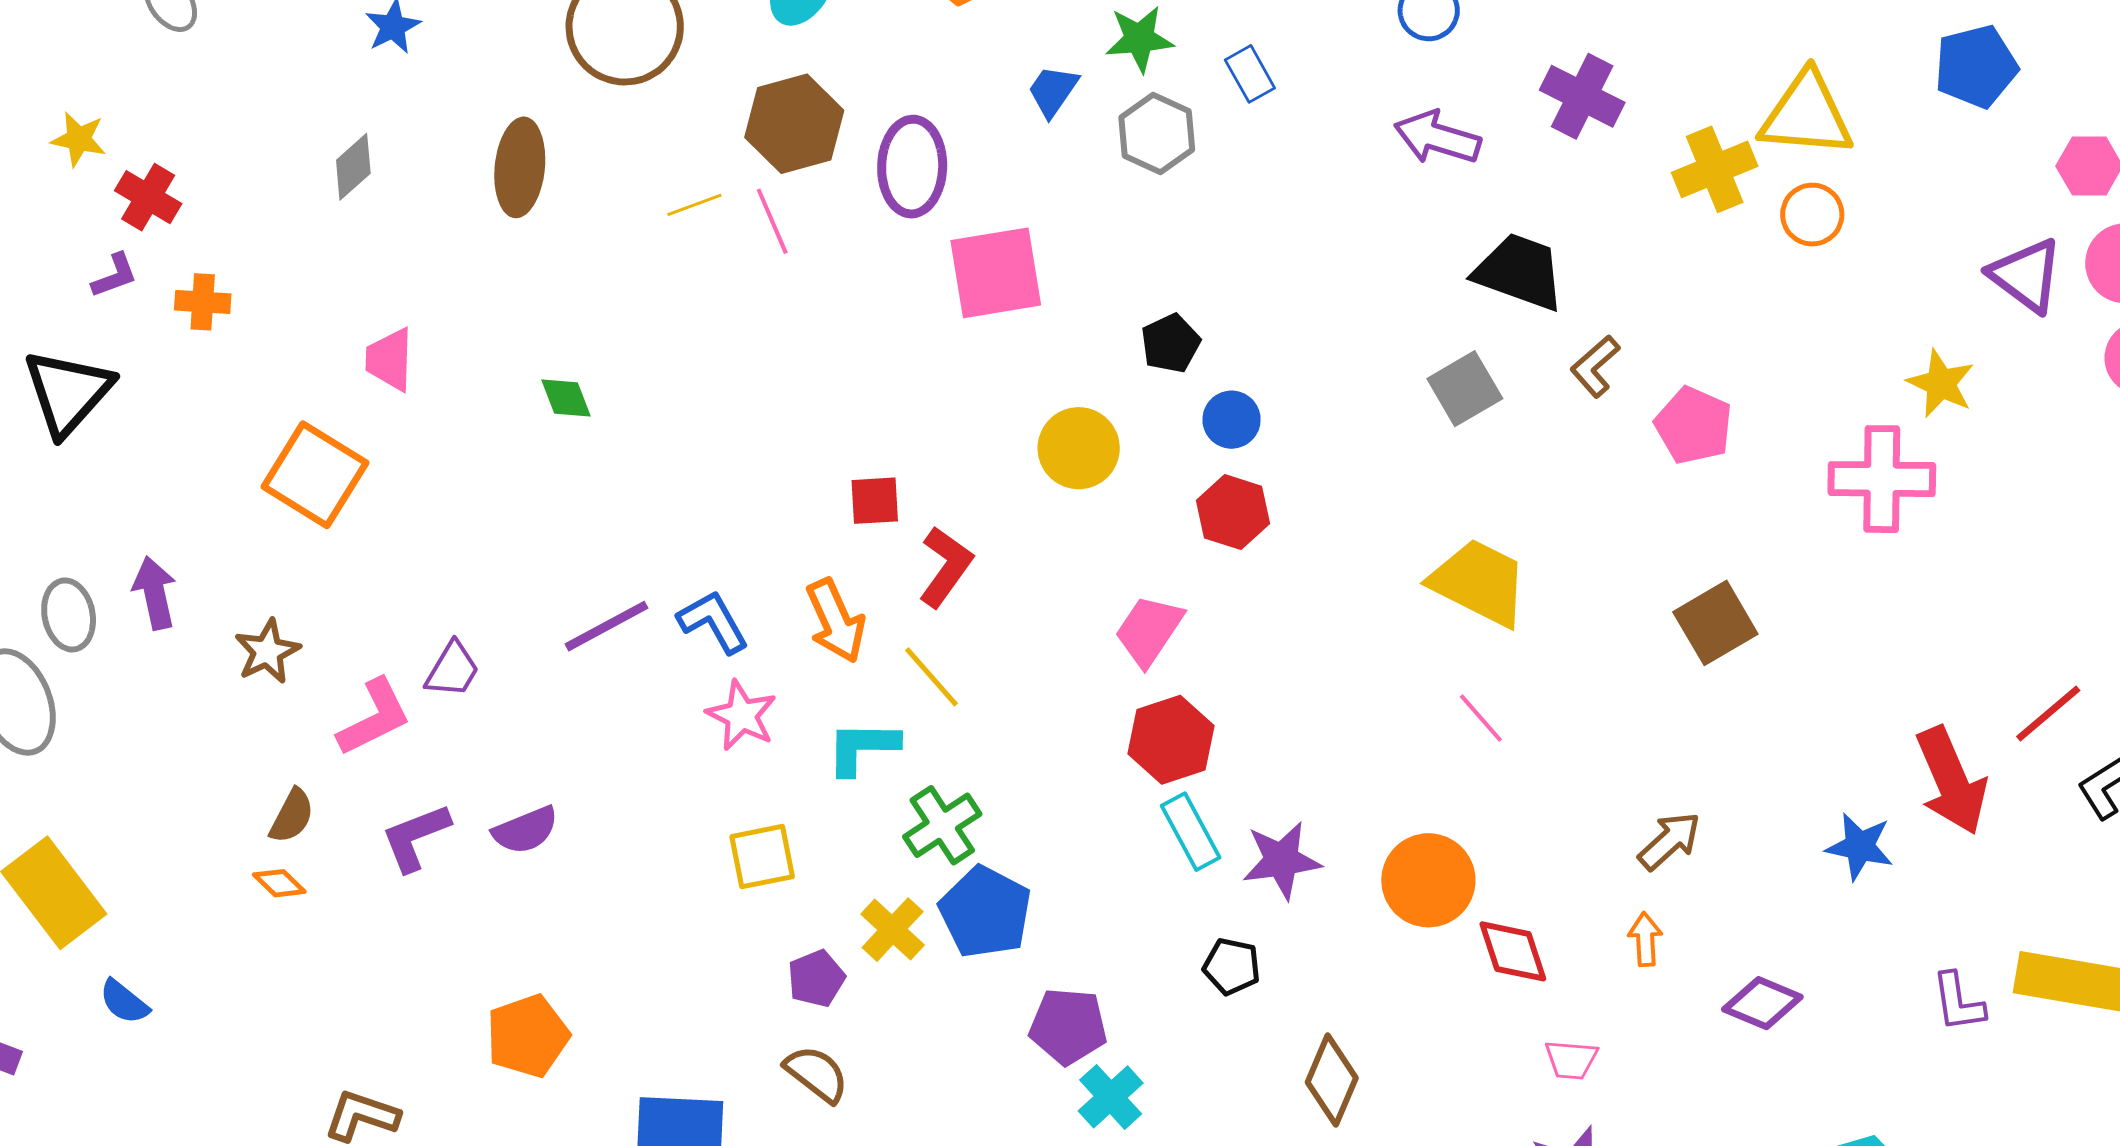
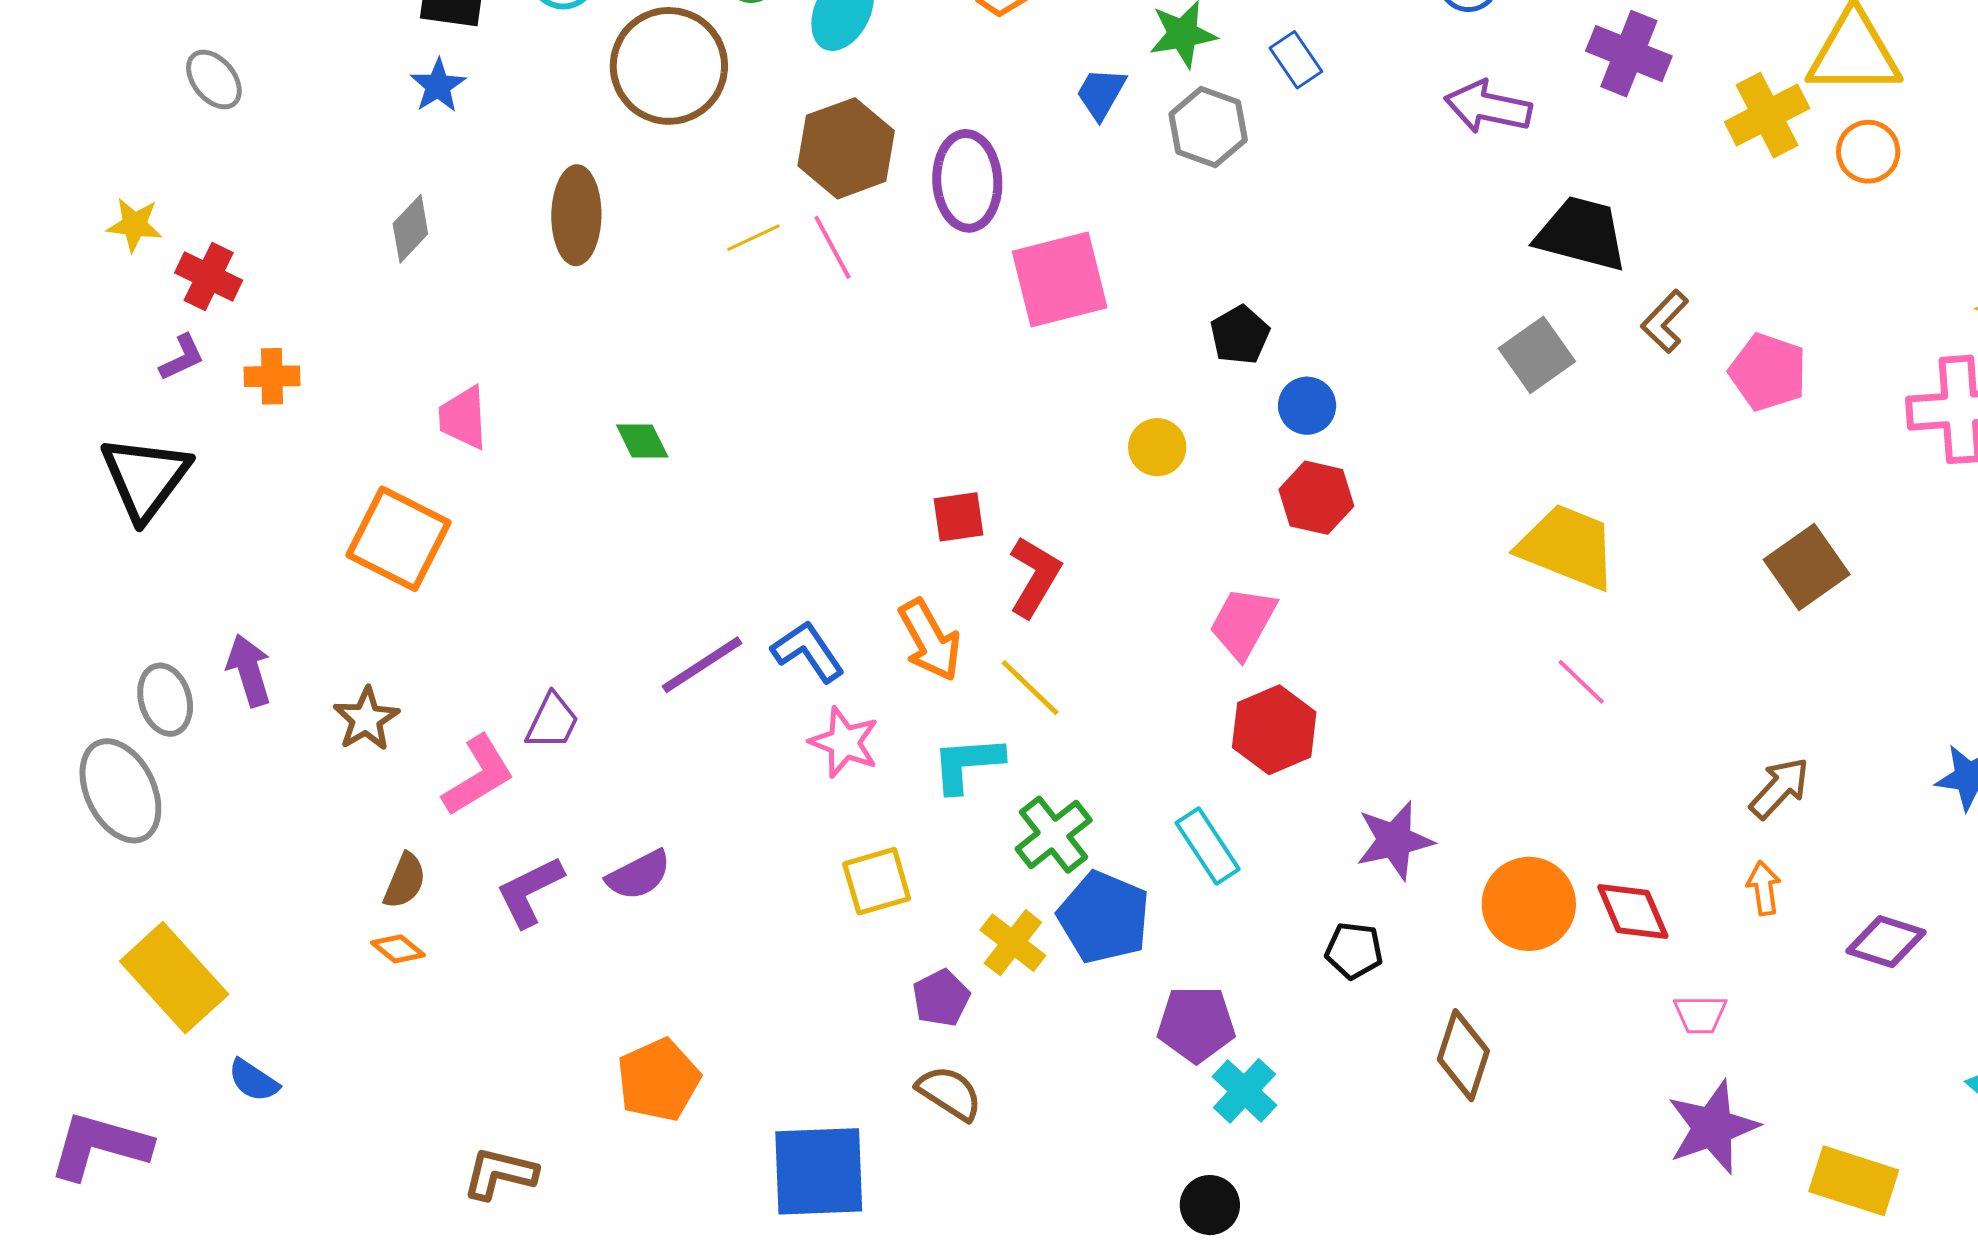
yellow circle: (1079, 448) -> (1157, 447), size x0.7
cyan rectangle: (1191, 832) -> (1208, 846), moved
orange circle: (1428, 880) -> (1529, 904), moved

